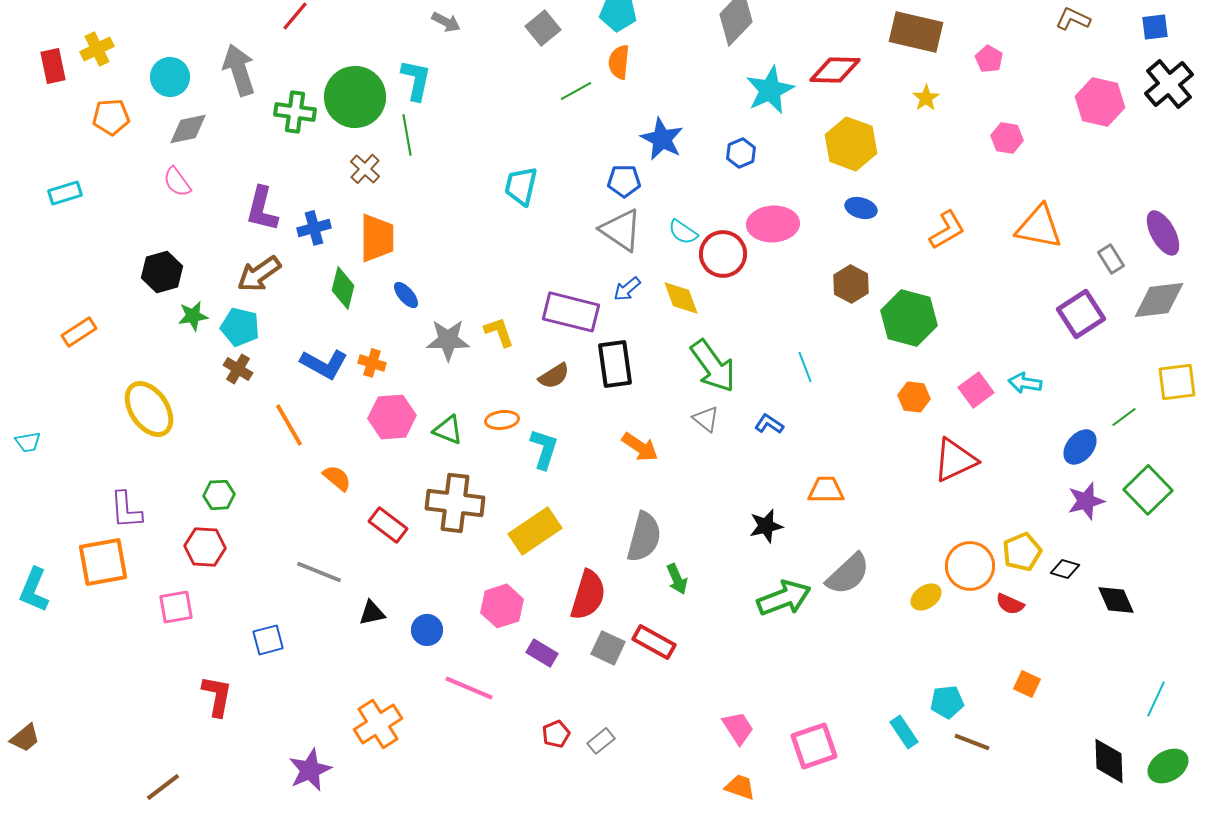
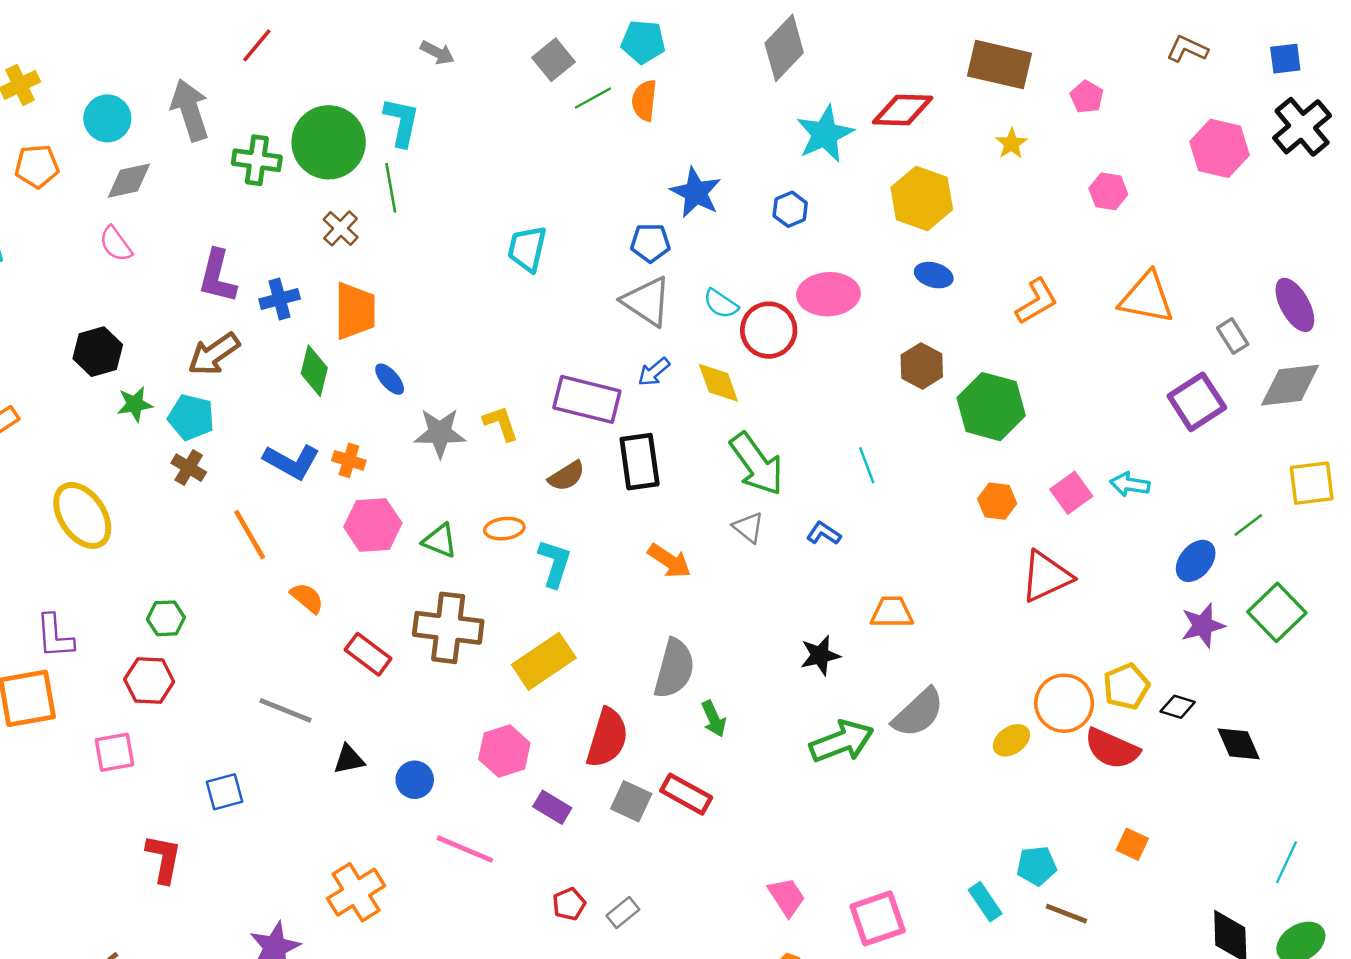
green line: (576, 91) -> (593, 98), moved
red semicircle: (1010, 604) -> (1112, 749), size x1.6

